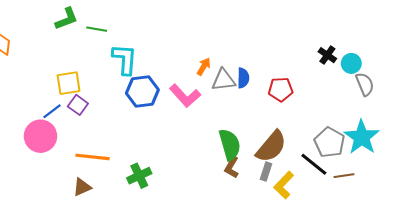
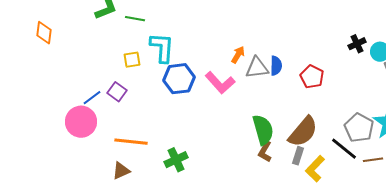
black cross: (327, 55) -> (357, 44), turned 30
yellow square: (69, 83) -> (132, 60), moved, size x0.7
red pentagon: (281, 89) -> (312, 77), turned 30

